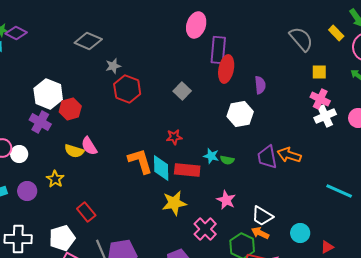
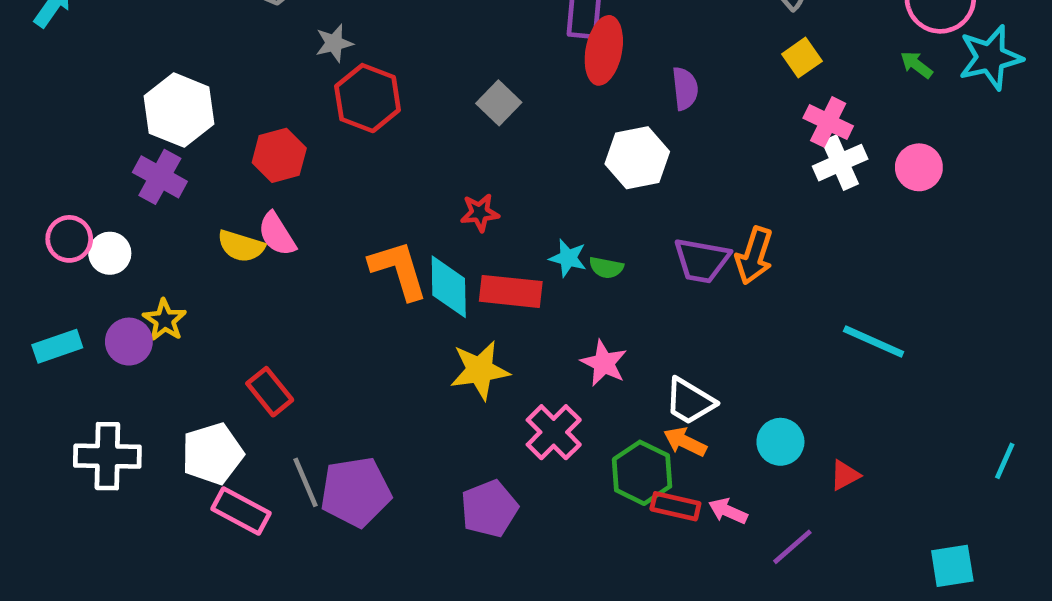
yellow square: (319, 72) -> (802, 58), moved, turned -35
red hexagon: (70, 109) -> (279, 155), moved
orange arrow: (289, 155) -> (754, 256), turned -90
purple trapezoid: (267, 157) -> (702, 260), turned -70
yellow star: (55, 179) -> (165, 320), moved

